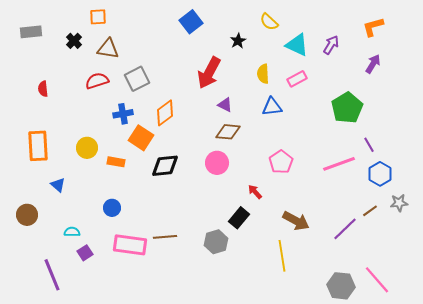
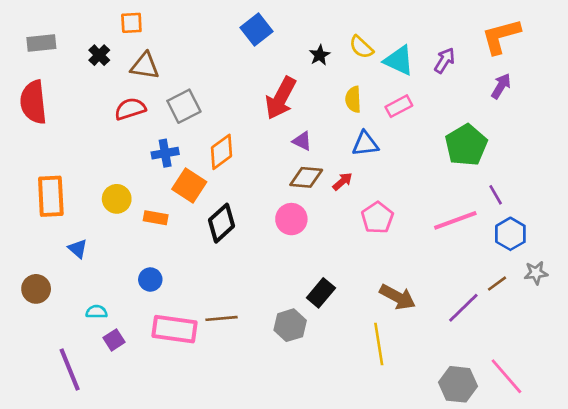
yellow semicircle: (269, 22) -> (361, 47), moved
orange L-shape: (373, 27) -> (501, 36), size x1.4
red semicircle: (43, 89) -> (33, 102), moved, size x2.0
black diamond: (165, 166) -> (222, 223), turned -36
red arrow: (255, 192) -> (342, 181), moved, turned 91

